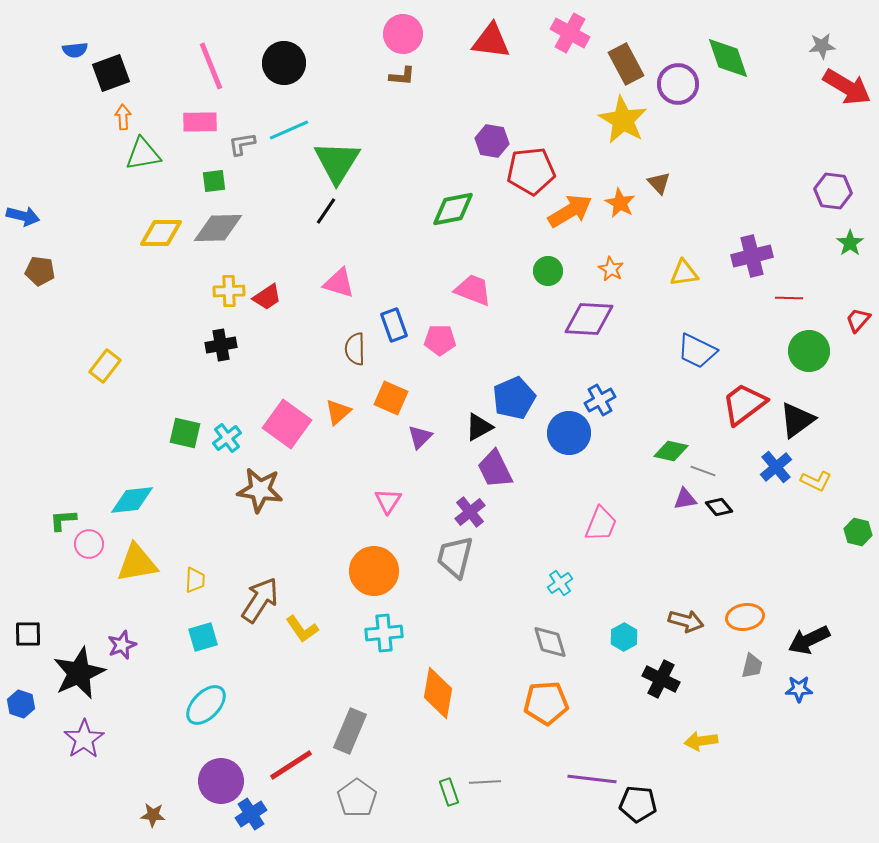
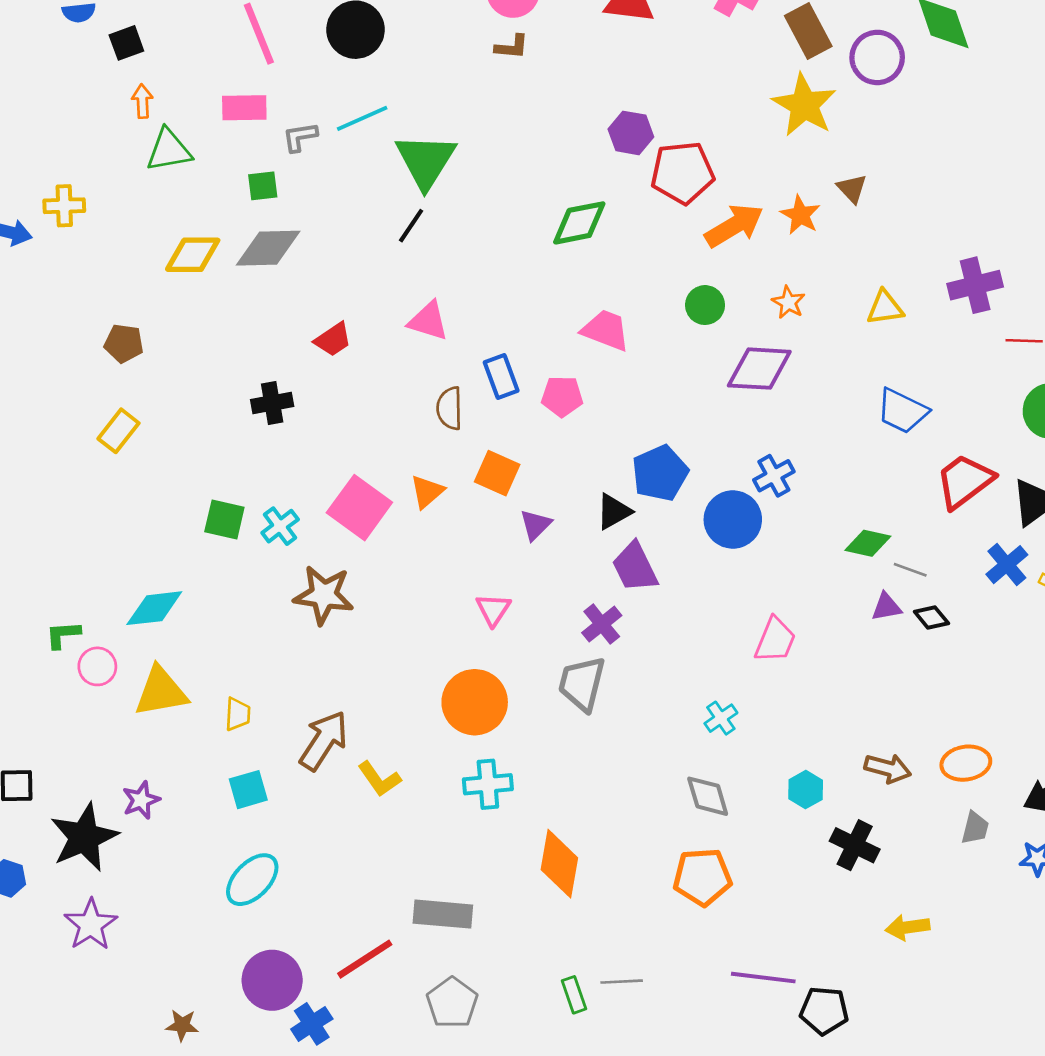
black square: (111, 73) -> (126, 43), size x0.7
brown pentagon: (40, 271) -> (124, 343), moved
yellow cross: (229, 291) -> (64, 206), moved
gray rectangle: (350, 731) -> (443, 914), turned 72

